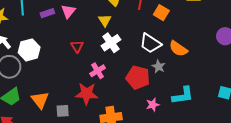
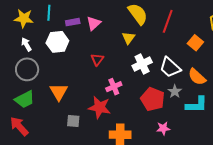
orange square: (161, 13) -> (195, 43), moved
white cross: (111, 43) -> (142, 64), moved
white hexagon: (29, 50) -> (57, 42), moved
cyan L-shape: (183, 95) -> (197, 105), moved
orange triangle: (40, 100) -> (59, 92), moved

